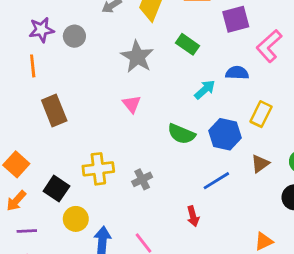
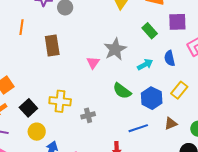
green rectangle: (188, 44) -> (150, 31), moved
gray star: (137, 57) -> (115, 49), moved
orange line: (33, 66) -> (22, 27), moved
blue semicircle: (237, 73) -> (170, 58), turned -119
brown rectangle: (54, 110) -> (52, 45), moved

